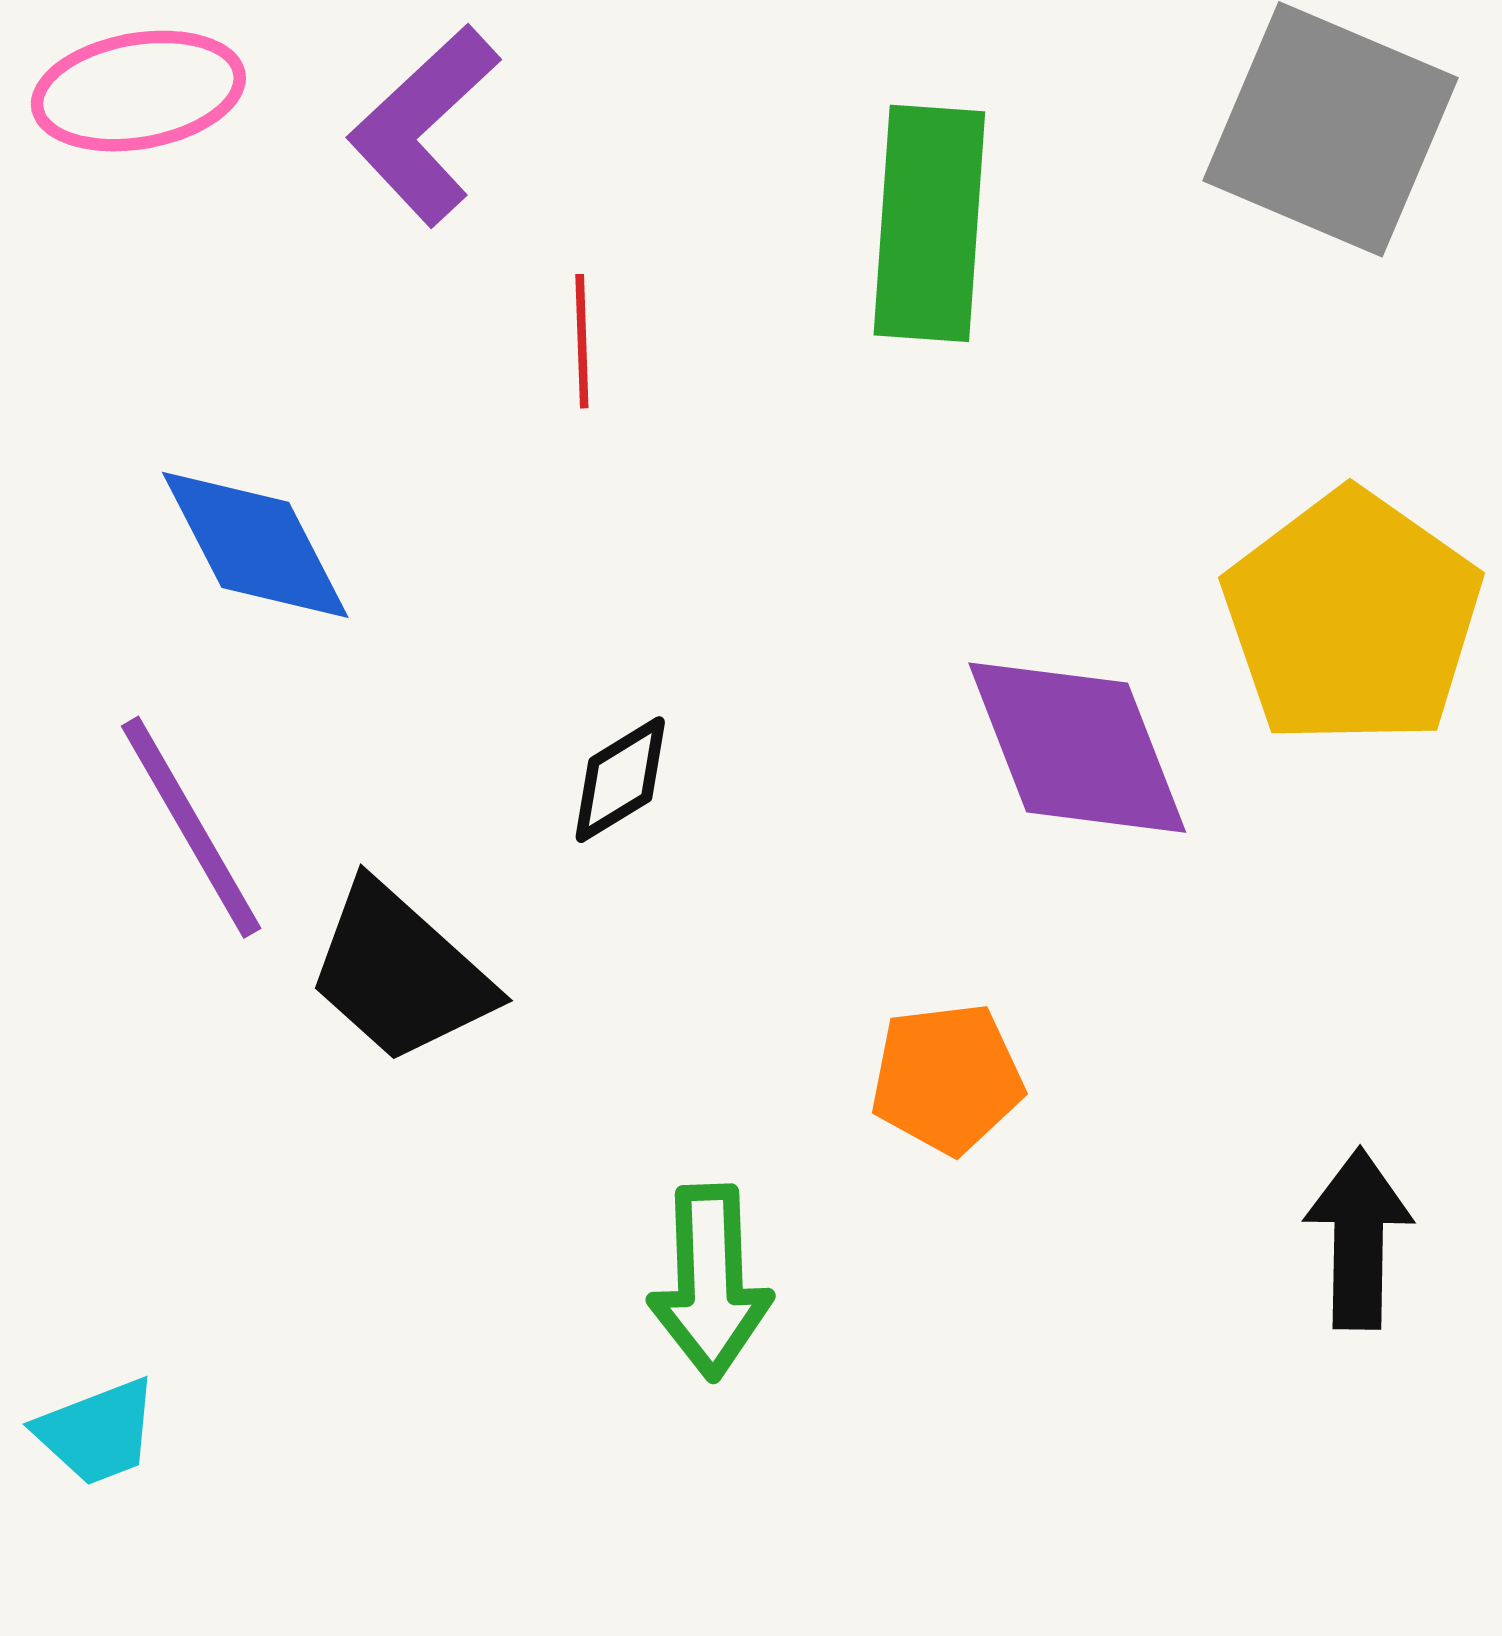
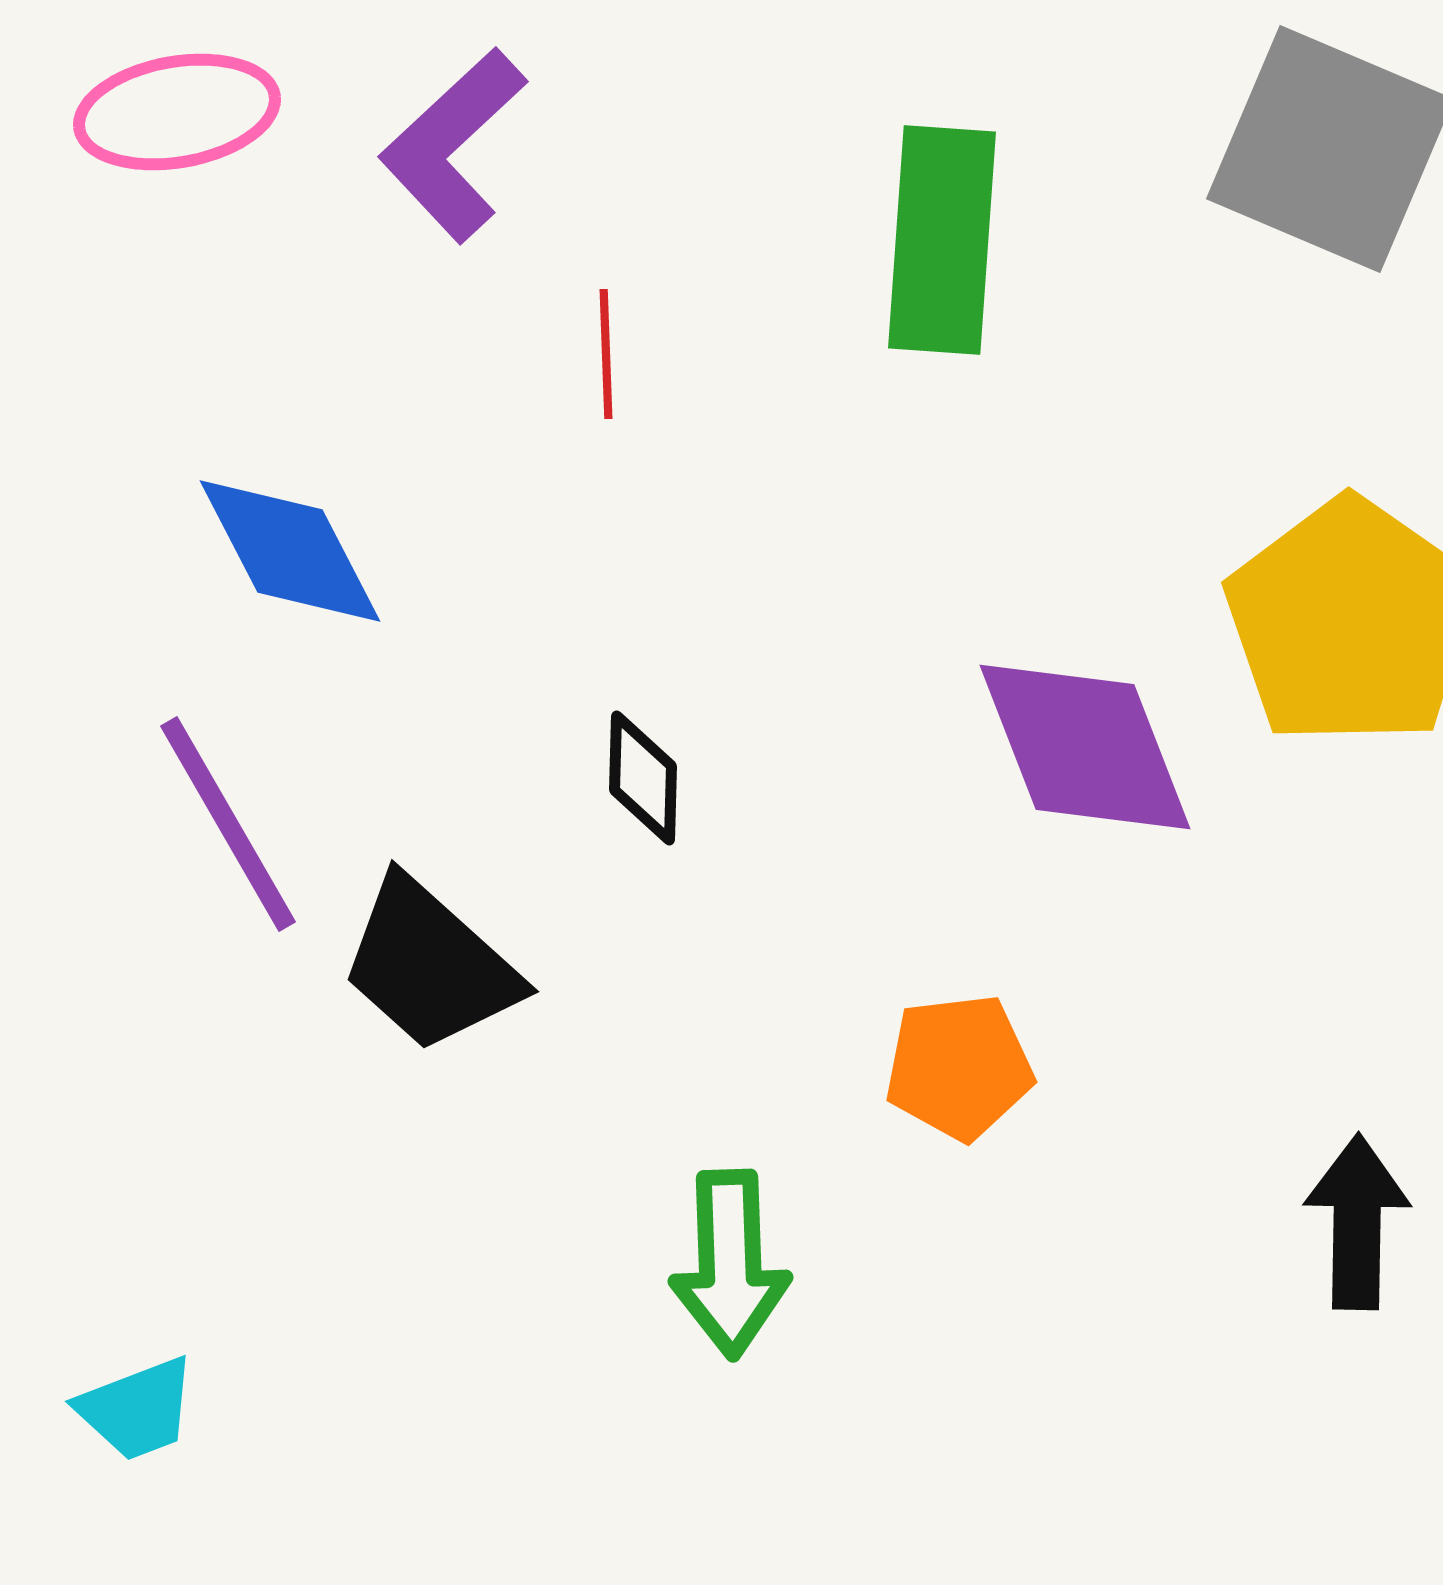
black diamond: (620, 780) -> (643, 778), turned -57

